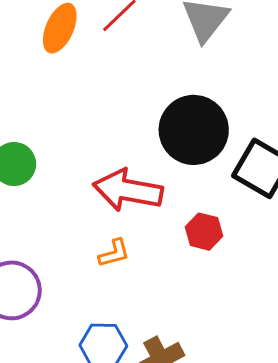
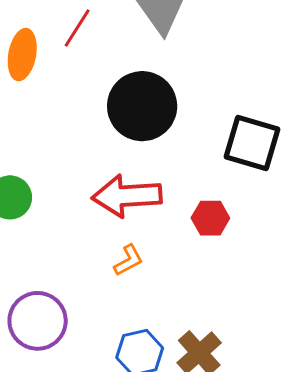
black circle: (194, 130) -> (142, 106), moved

